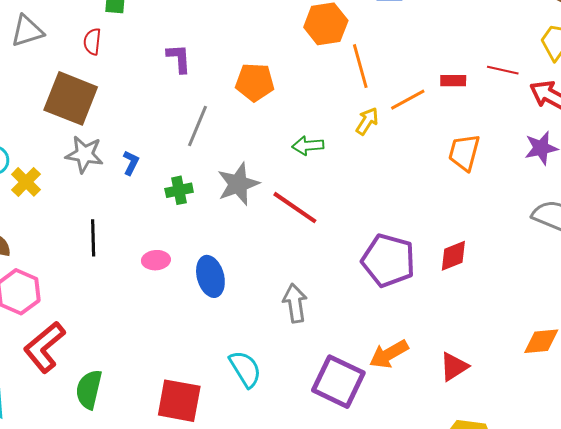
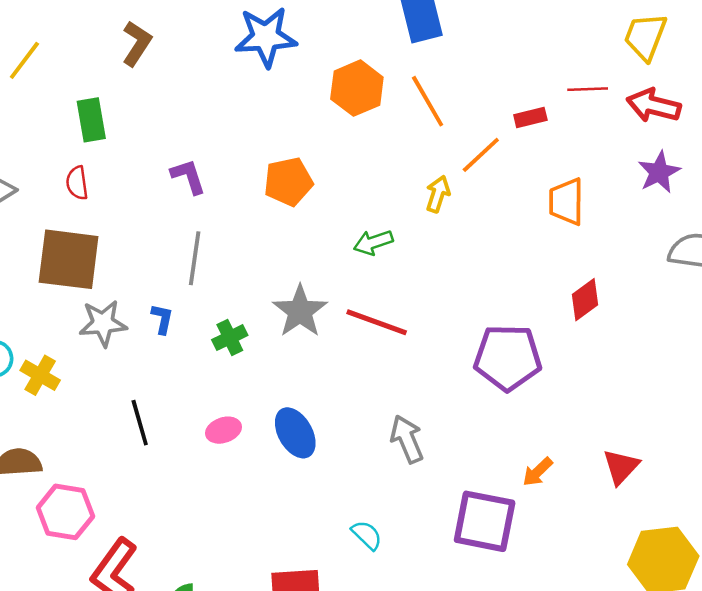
orange line: (360, 66) -> (428, 101), moved
gray line: (197, 126) -> (195, 258), moved
red diamond: (453, 256) -> (585, 300), moved
orange arrow: (389, 354) -> (538, 472), size x0.7
cyan semicircle: (245, 369) -> (367, 535), size x0.7

